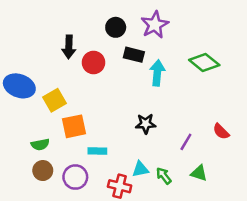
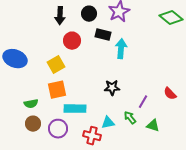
black arrow: (69, 47) -> (60, 16), moved
green diamond: (204, 62) -> (171, 18), moved
yellow square: (54, 100) -> (56, 65), moved
cyan rectangle: (97, 151) -> (75, 109), size x1.5
green arrow: (164, 176) -> (130, 118), moved

